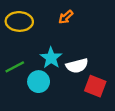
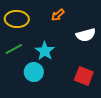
white semicircle: (77, 66) -> (86, 35), moved
green line: (15, 67) -> (14, 49), moved

